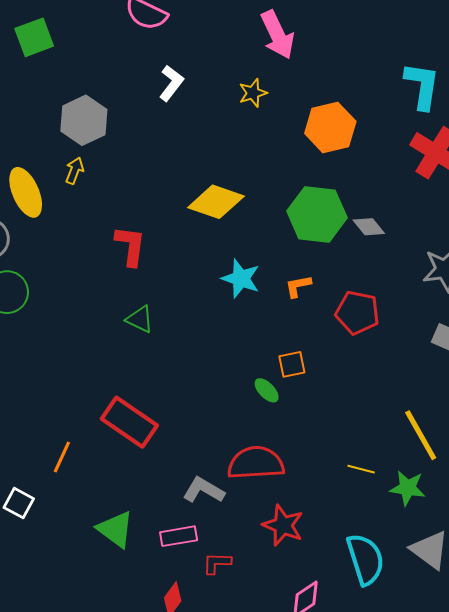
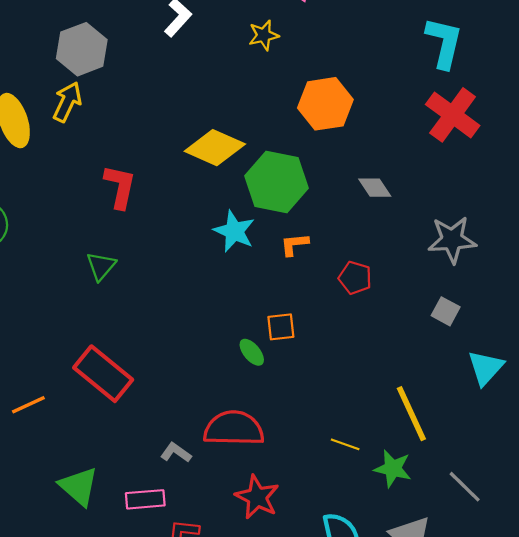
orange hexagon: (330, 127) -> (325, 104), moved
yellow arrow: (75, 171) -> (67, 102), size x1.4
green hexagon: (317, 214) -> (277, 182), moved
red pentagon: (357, 313) -> (355, 278), size x0.7
green triangle: (140, 319) -> (101, 266), moved, turned 40
orange line: (62, 457) -> (28, 405), turned 36
gray L-shape: (204, 490) -> (176, 453), size x0.7

